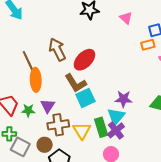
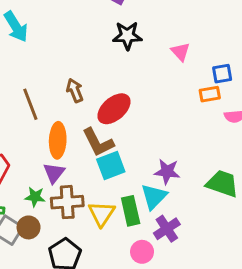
brown arrow: (57, 49) -> (75, 90), size x0.7
orange ellipse: (36, 80) -> (58, 140), moved
green star: (28, 110) -> (35, 197), moved
purple cross: (116, 130) -> (167, 229), moved
brown circle: (45, 145) -> (29, 227), moved

